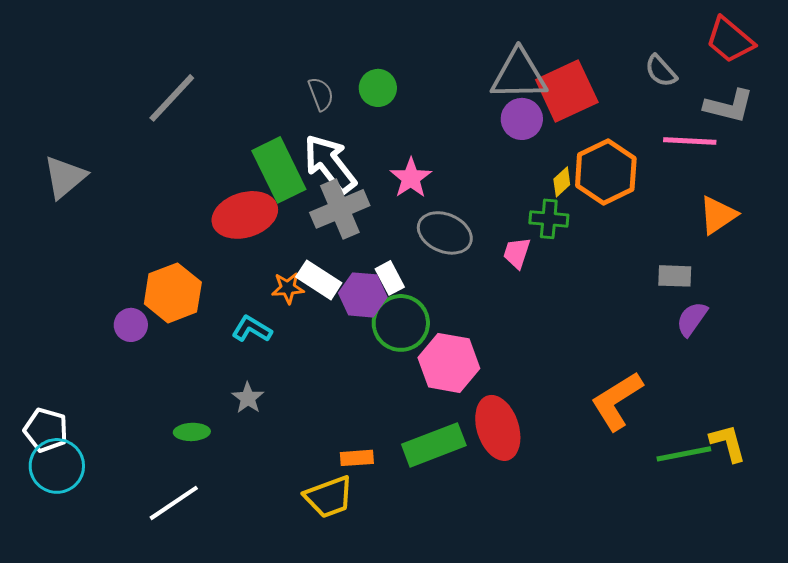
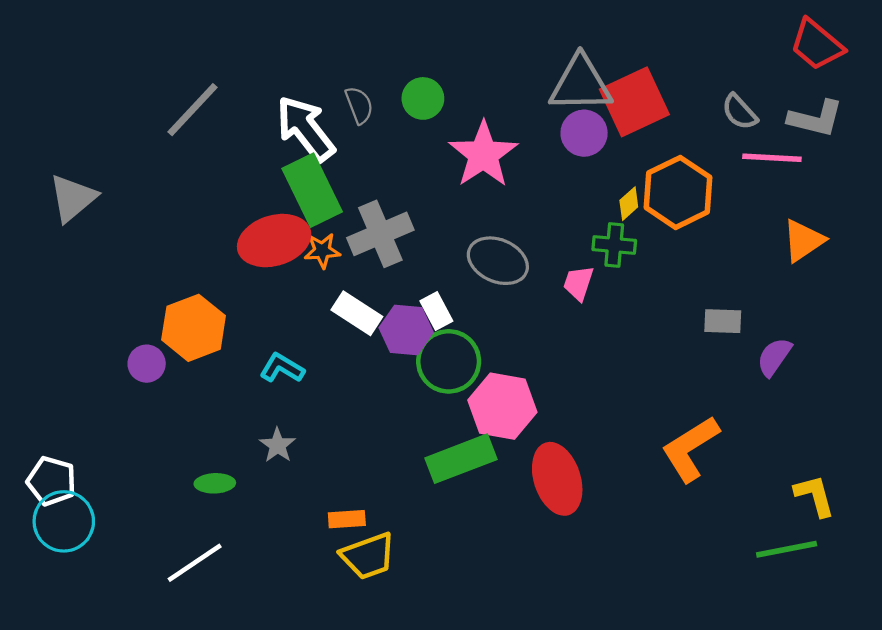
gray semicircle: (661, 71) -> (740, 112), moved
white arrow: (330, 164) -> (305, 129), moved
pink star: (411, 178) -> (483, 154), moved, size x1.5
gray rectangle: (675, 276) -> (723, 321), moved
orange star: (288, 288) -> (322, 251), moved
green rectangle: (434, 445) -> (461, 459), moved
green line: (684, 454) -> (787, 549), moved
orange rectangle: (357, 458) -> (347, 519), moved

